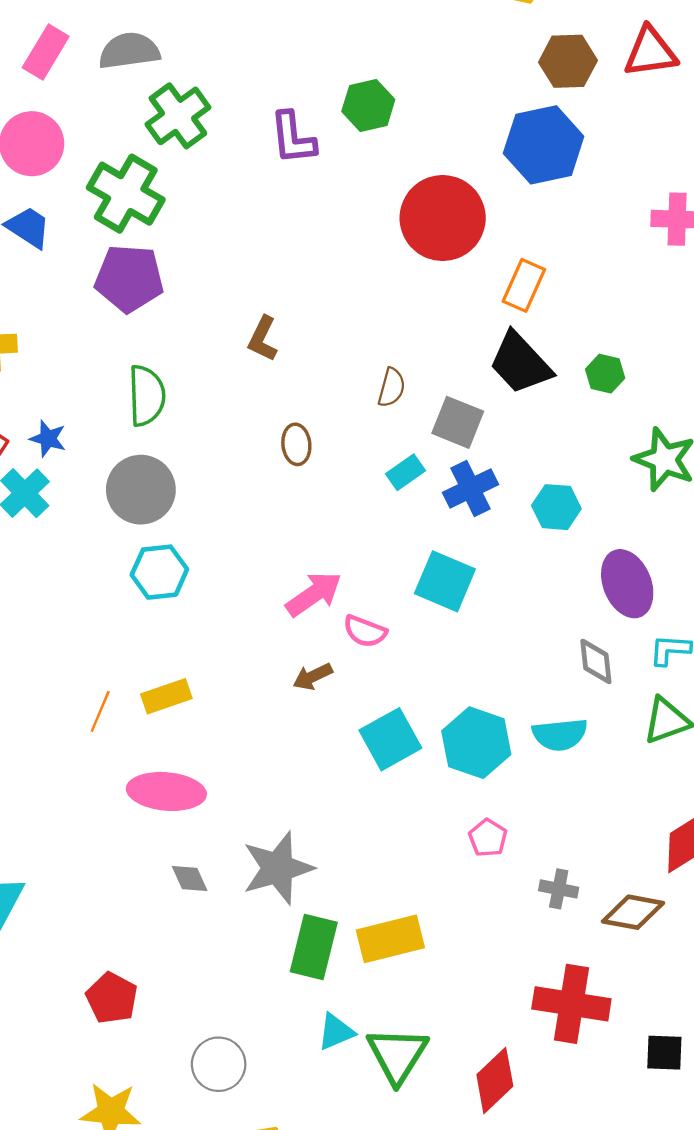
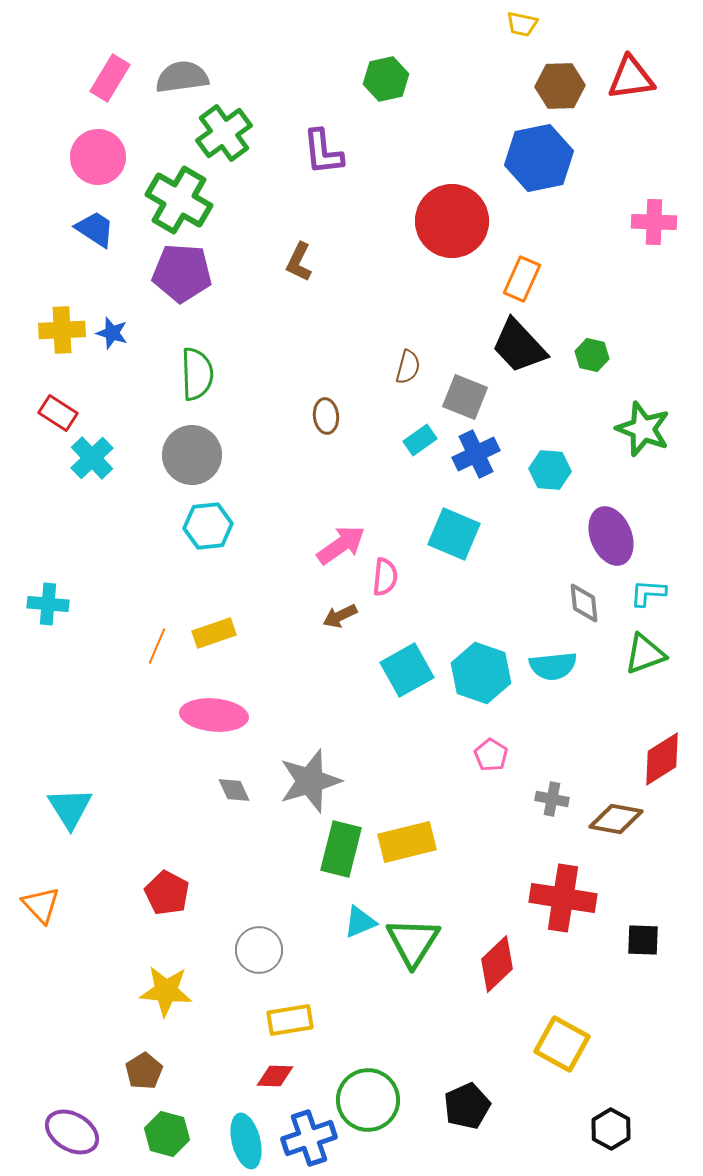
green hexagon: (368, 105) -> (386, 79), moved
brown L-shape: (263, 339) -> (299, 262), moved
blue star: (48, 439) -> (112, 333), moved
pink semicircle: (365, 631) -> (385, 577), turned -105

